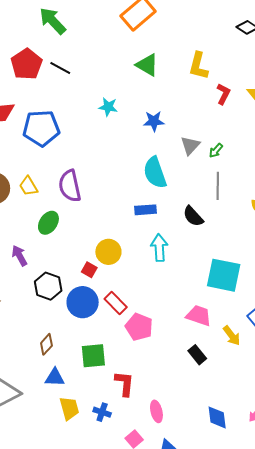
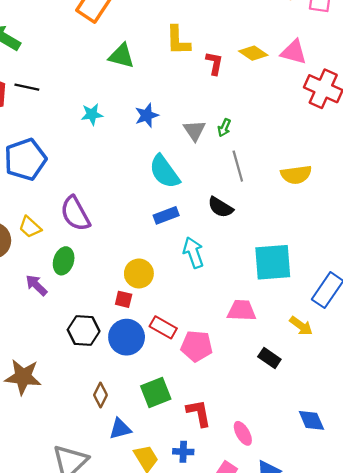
purple arrow: (19, 256) -> (36, 285), moved
pink trapezoid: (199, 316) -> (242, 311), moved

